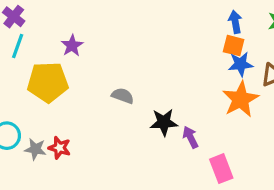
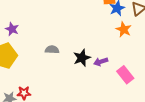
orange star: (240, 99) -> (124, 29), size x0.7
purple arrow: (190, 137) -> (101, 62), turned -64

